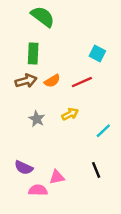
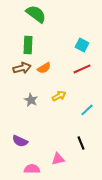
red line: (82, 82) -> (82, 69), moved
pink triangle: (57, 177) -> (58, 159), moved
pink semicircle: (38, 190) -> (32, 169), moved

